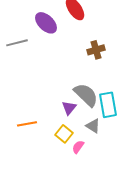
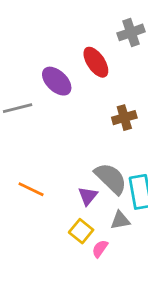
orange line: (27, 124) -> (31, 189), moved, turned 36
gray triangle: (93, 126) -> (120, 220), turned -42

